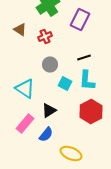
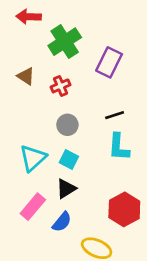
cyan square: (65, 84) -> (69, 159), moved
cyan triangle: (25, 88) -> (33, 158), turned 45
red hexagon: (91, 112) -> (124, 209), moved

